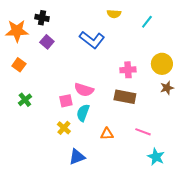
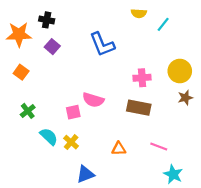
yellow semicircle: (114, 14) -> (139, 13), moved
blue L-shape: (92, 40) -> (102, 44), turned 30
cyan semicircle: (83, 113) -> (49, 137), moved, turned 114

